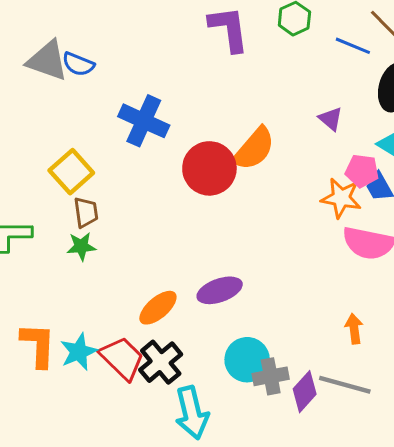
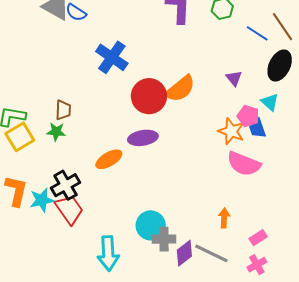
yellow square: (71, 172) -> (20, 137), moved
purple ellipse: (220, 290) -> (143, 138), moved
orange ellipse: (158, 308) -> (109, 159), moved
black cross: (161, 362) -> (66, 185), moved

